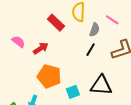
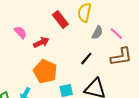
pink line: (112, 20) -> (116, 34), moved
black line: (91, 50) -> (86, 59), moved

